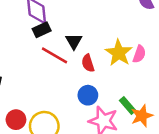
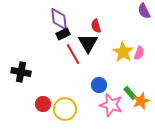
black triangle: (74, 41) -> (88, 43), size x1.5
red line: (55, 55) -> (73, 54), turned 30
red semicircle: (88, 63) -> (96, 26), moved

